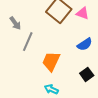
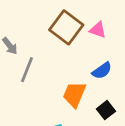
orange trapezoid: (51, 61) -> (74, 94), moved

